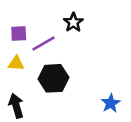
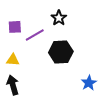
yellow triangle: (16, 63) -> (13, 60), moved
black hexagon: (53, 78) -> (61, 52), moved

